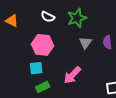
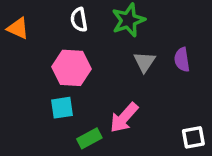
white semicircle: (48, 17) -> (79, 20), turned 56
green rectangle: (43, 87) -> (89, 138), moved

